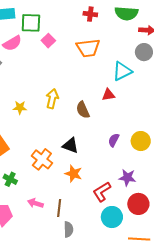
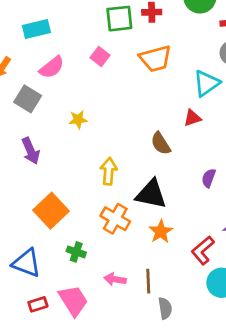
green square: (31, 23) -> (119, 19), moved
yellow arrow: (52, 99) -> (109, 171), moved
yellow star: (20, 108) -> (78, 119), moved
black triangle: (70, 145) -> (151, 194), size x1.4
orange star: (73, 174) -> (161, 232), turned 30

